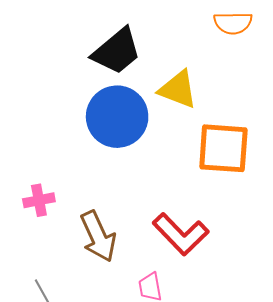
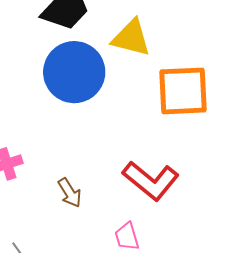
brown arrow: (98, 236) -> (70, 193), size x0.6

